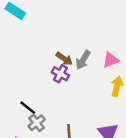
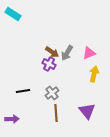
black line: (28, 108) -> (23, 91), turned -48
gray cross: (37, 123) -> (52, 93), moved

